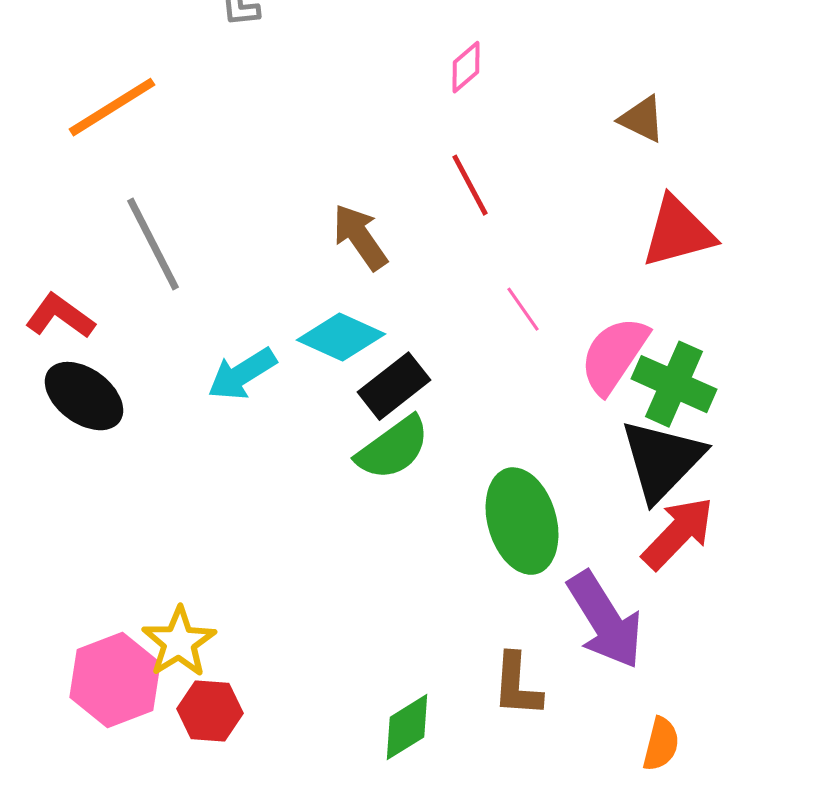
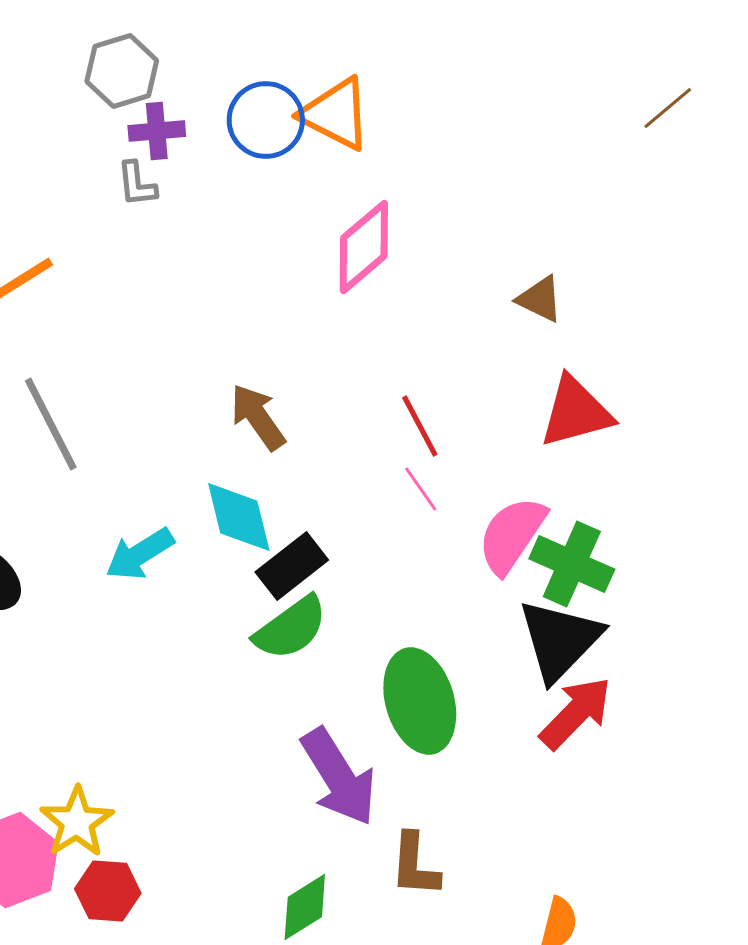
pink diamond: (466, 67) -> (364, 247), size x1.8
red line: (470, 185) -> (420, 426), moved
cyan diamond: (341, 337) -> (239, 517), turned 52
purple arrow: (605, 620) -> (339, 777), moved

